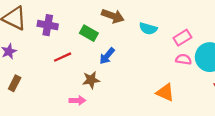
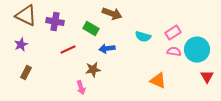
cyan semicircle: (148, 29) -> (143, 37), moved
blue arrow: (107, 56) -> (107, 49), turned 42
pink arrow: (77, 100) -> (81, 88), turned 72

